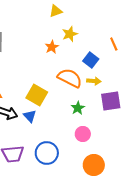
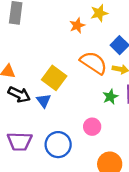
green star: (78, 108) -> (110, 97), moved
pink circle: (83, 134) -> (92, 127), moved

